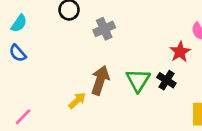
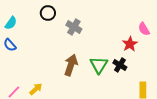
gray cross: (104, 29) -> (74, 27), turned -35
yellow arrow: (77, 101) -> (36, 89), moved

